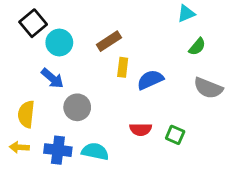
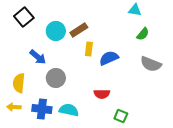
cyan triangle: (186, 14) -> (135, 10), turned 32
cyan circle: (59, 42) -> (56, 31), moved
green square: (175, 135) -> (121, 116), moved

